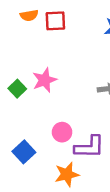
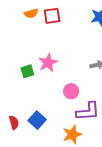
green square: (17, 89) -> (27, 71), turned 32
pink circle: (62, 132) -> (71, 91), moved

